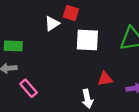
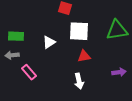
white triangle: (52, 24) -> (49, 42), moved
red triangle: (105, 79) -> (84, 56), moved

